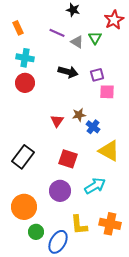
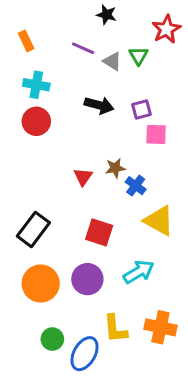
orange circle: (24, 207) -> (41, 283), moved

